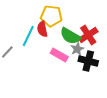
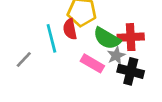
red cross: (88, 35) -> (131, 37), turned 30
cyan line: (28, 36) -> (51, 38), turned -40

